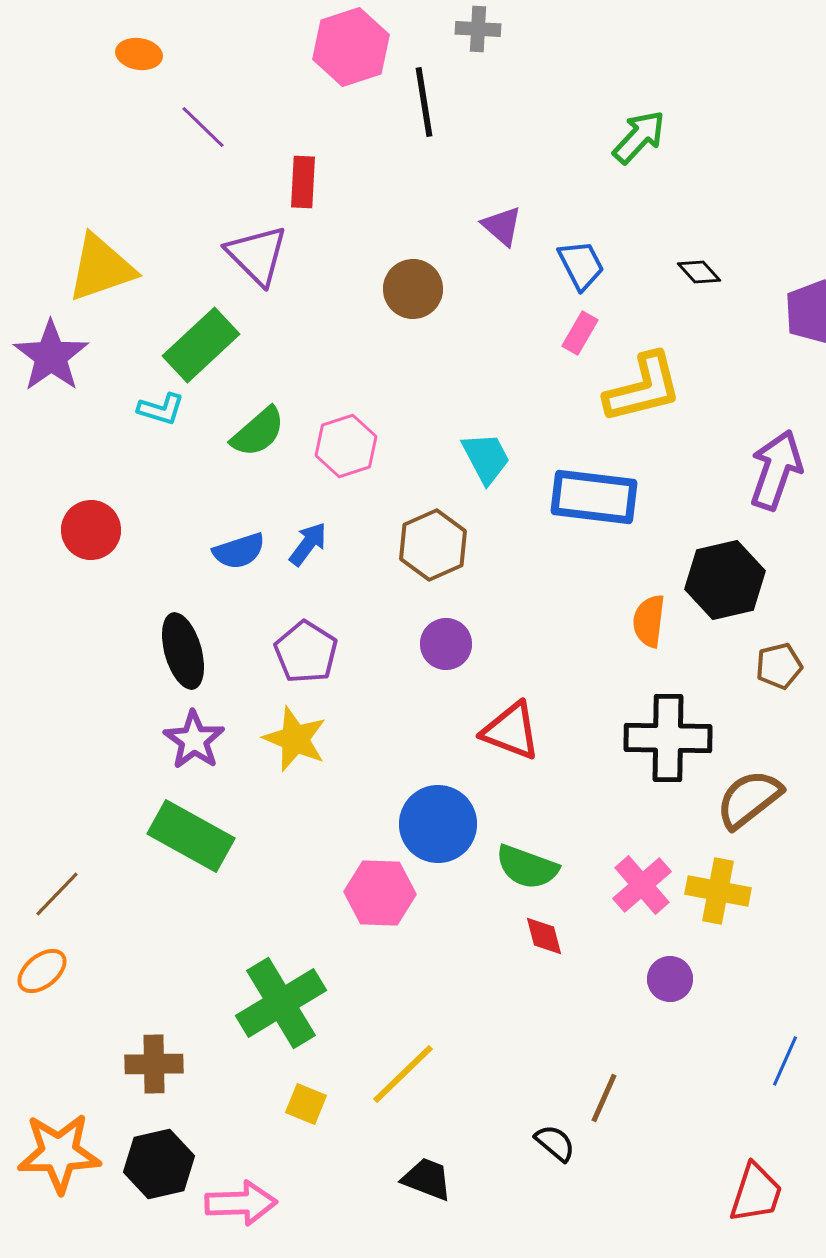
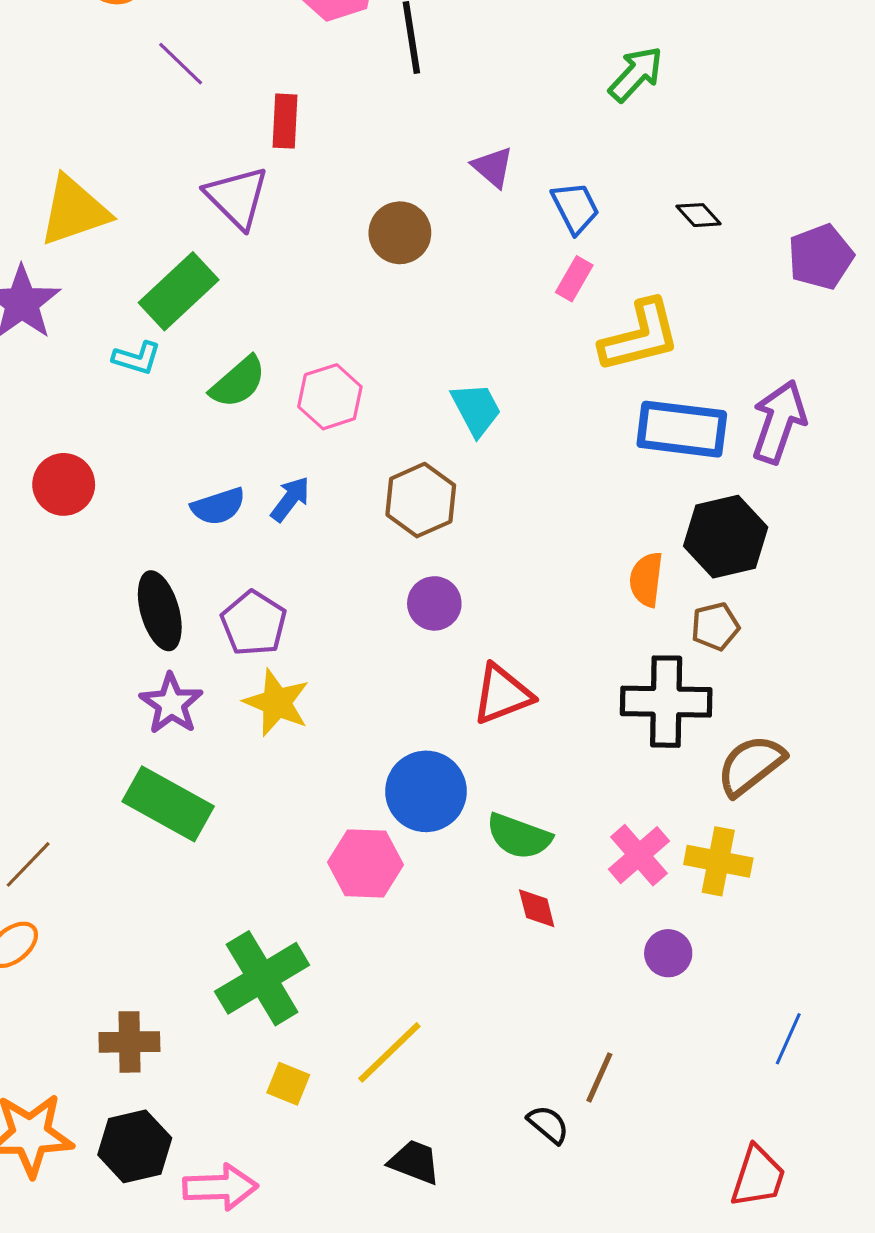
blue rectangle: (594, 497) -> (682, 429), moved
purple pentagon: (306, 652) -> (254, 623), moved
brown pentagon: (779, 666) -> (715, 626), moved
red triangle: (511, 731) -> (502, 694), turned -42

